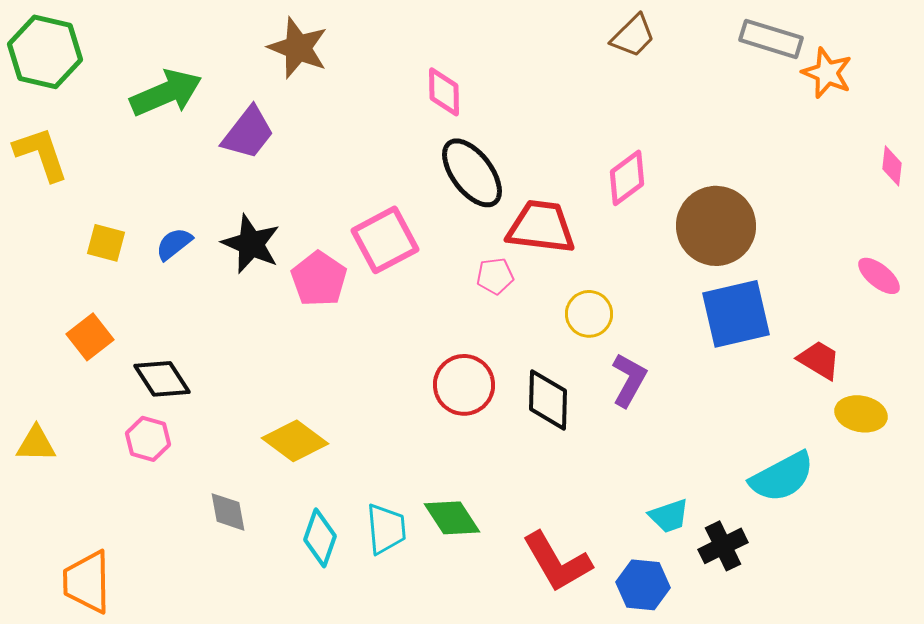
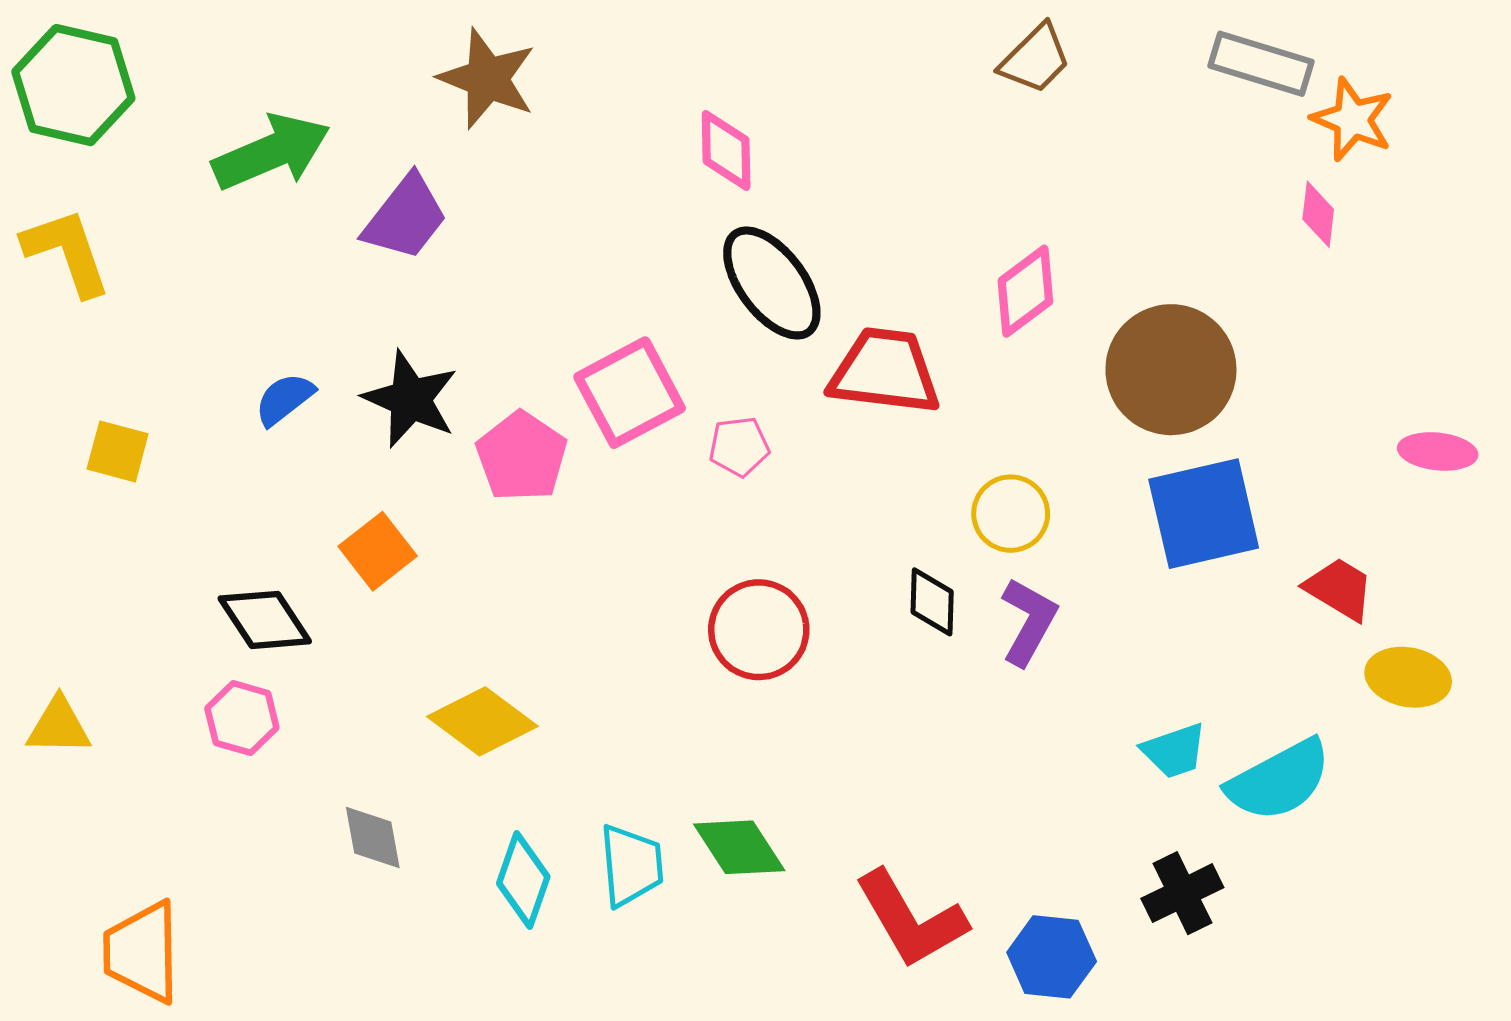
pink diamond: (892, 166) -> (1318, 214), moved
yellow square: (106, 243) -> (118, 451), moved
pink pentagon: (495, 276) -> (739, 447), moved
pink ellipse: (879, 276) -> (1438, 451), turned -33
yellow circle: (589, 314) -> (1011, 514), moved
orange square: (90, 337) -> (378, 551), moved
black diamond: (548, 400) -> (932, 602), moved, size x0.7
cyan trapezoid: (669, 516) -> (1174, 751), moved

